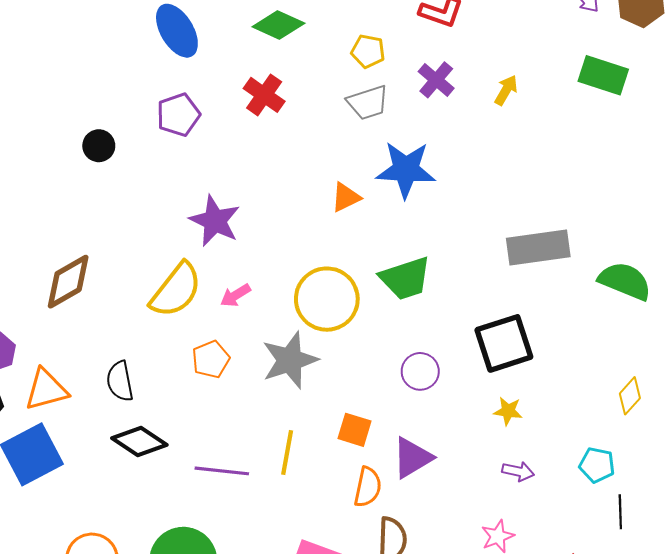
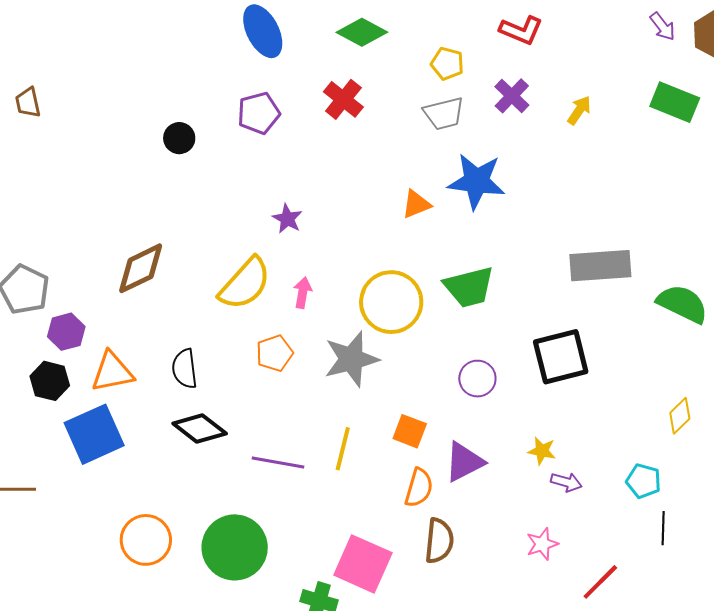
purple star: (215, 221) -> (287, 219), size x0.6
pink arrow: (235, 295) -> (303, 293), turned 128
yellow star: (508, 411) -> (542, 451), moved

